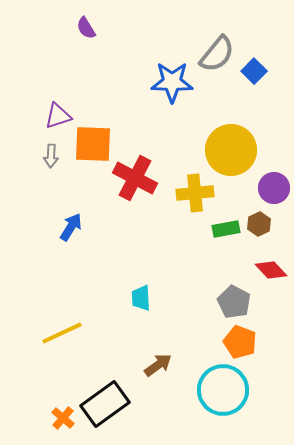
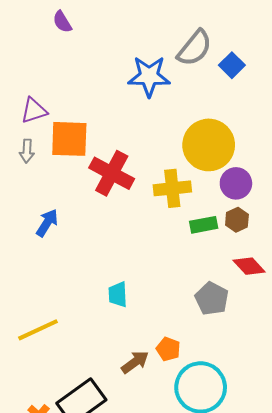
purple circle: (274, 188) -> (236, 183), moved
orange pentagon: (240, 342) -> (168, 349), moved, size x0.7

